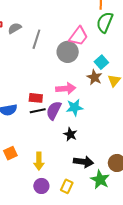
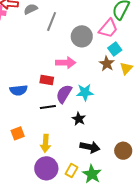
pink trapezoid: (78, 36) -> (108, 28), moved
pink arrow: (66, 89) -> (66, 63), moved
black line: (38, 111) -> (48, 107), moved
green star: (100, 180) -> (92, 174), moved
purple circle: (41, 186) -> (46, 168), size x1.5

